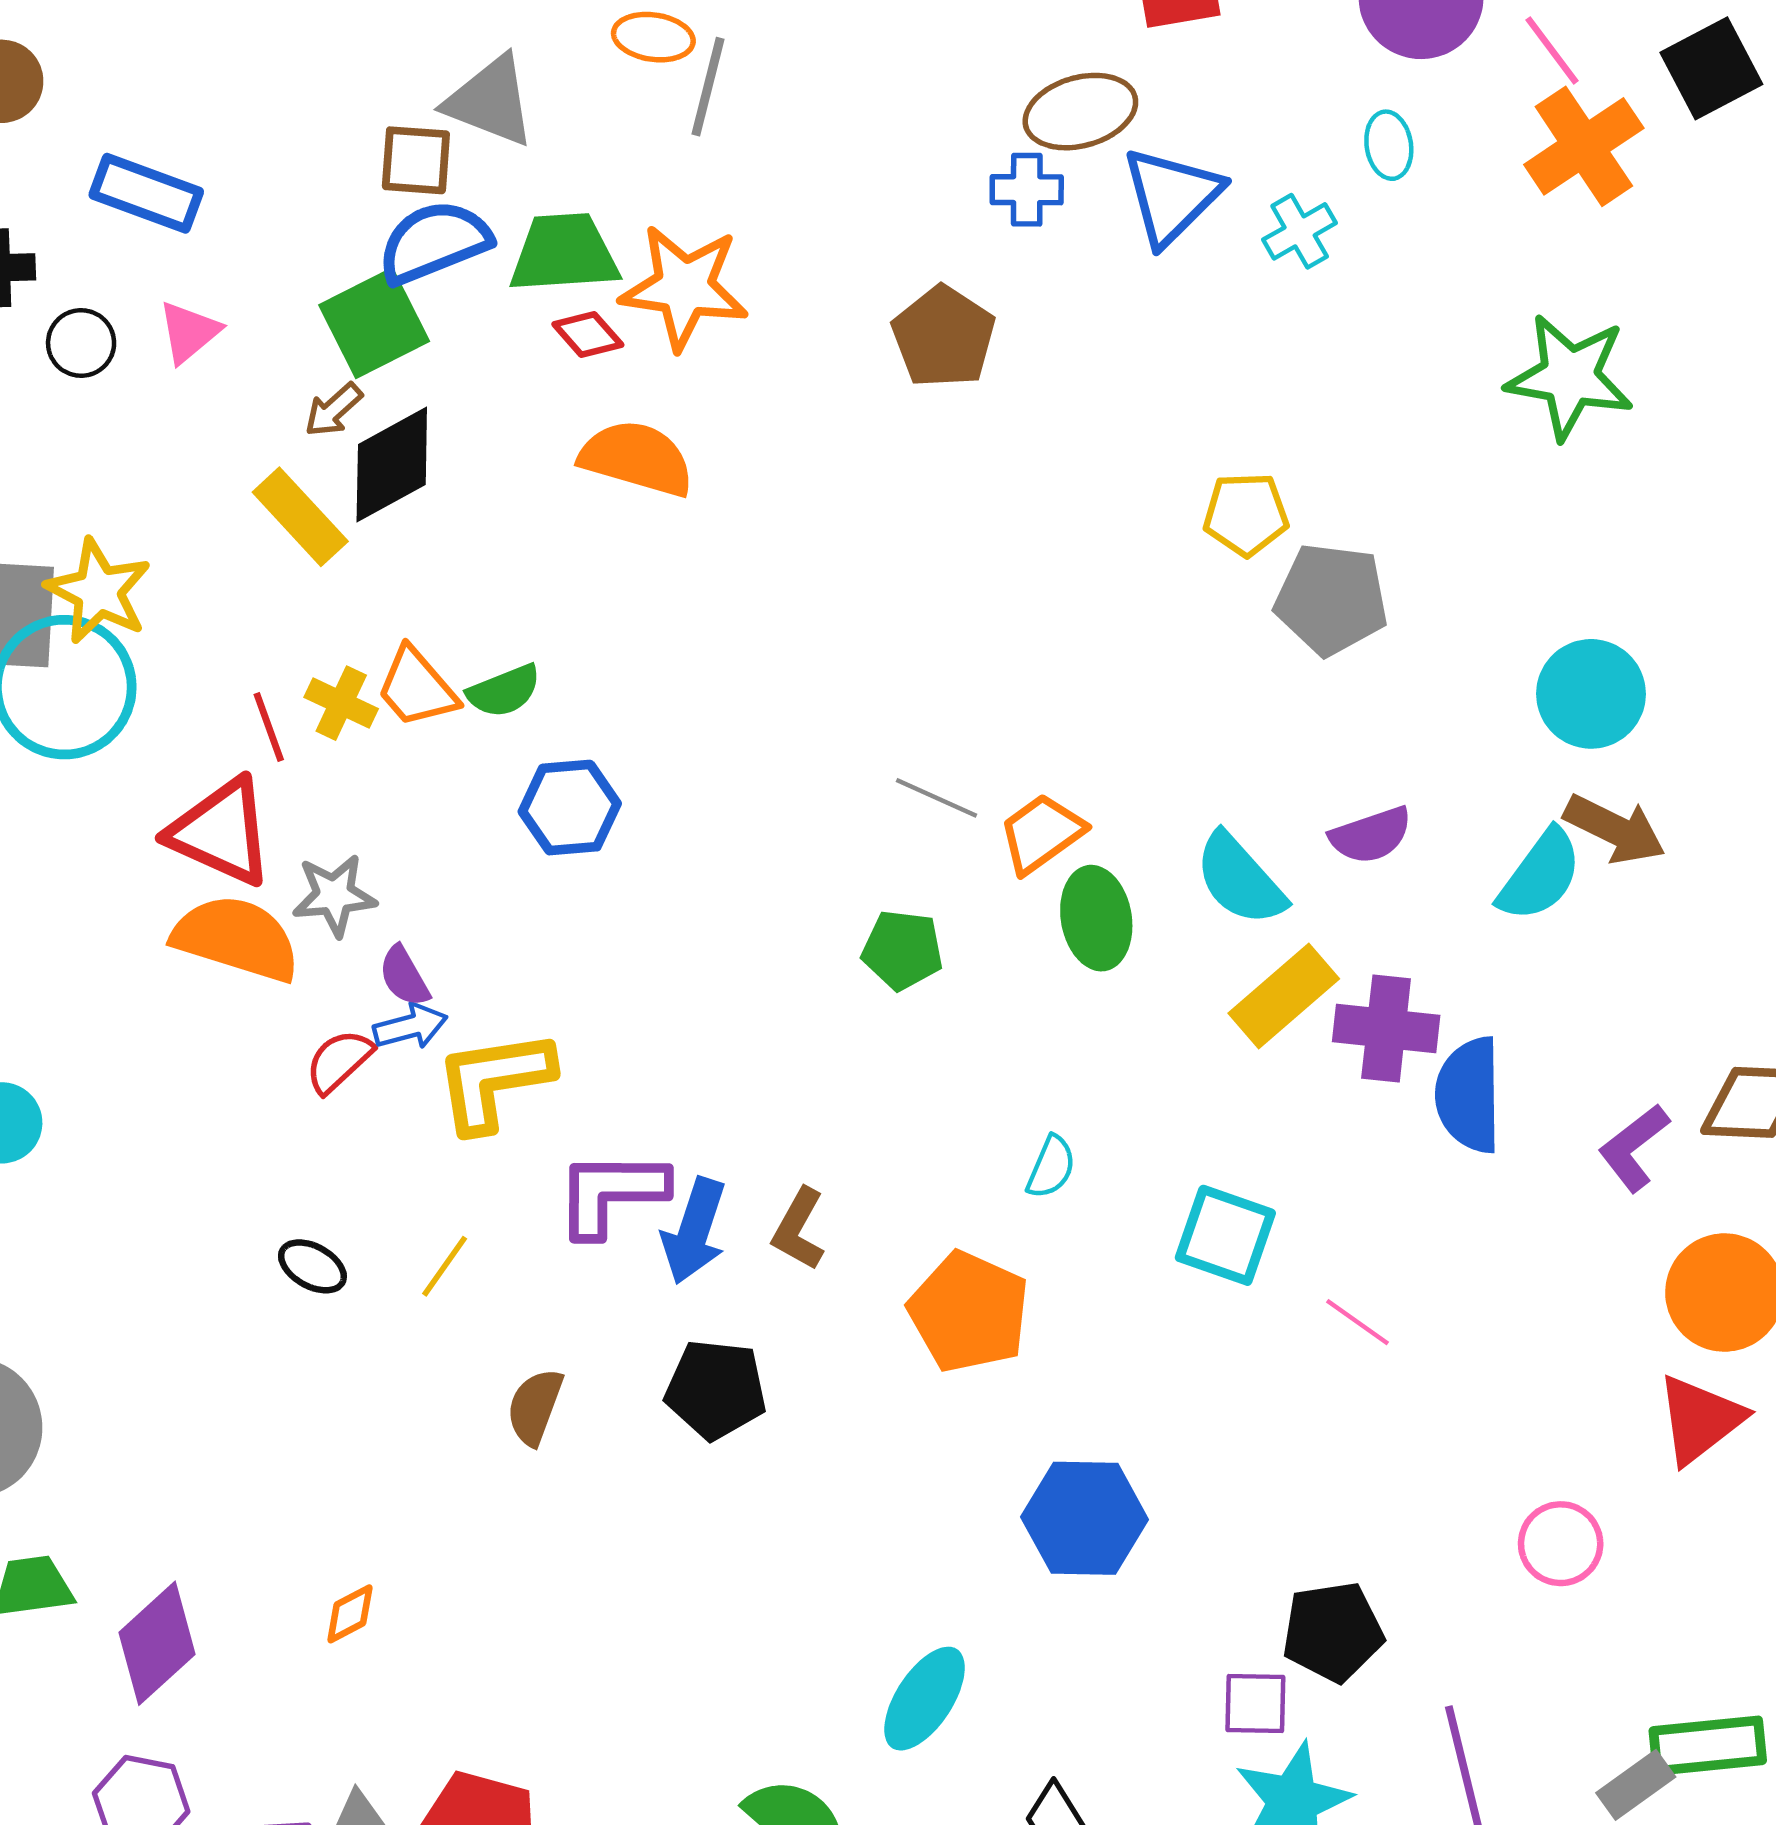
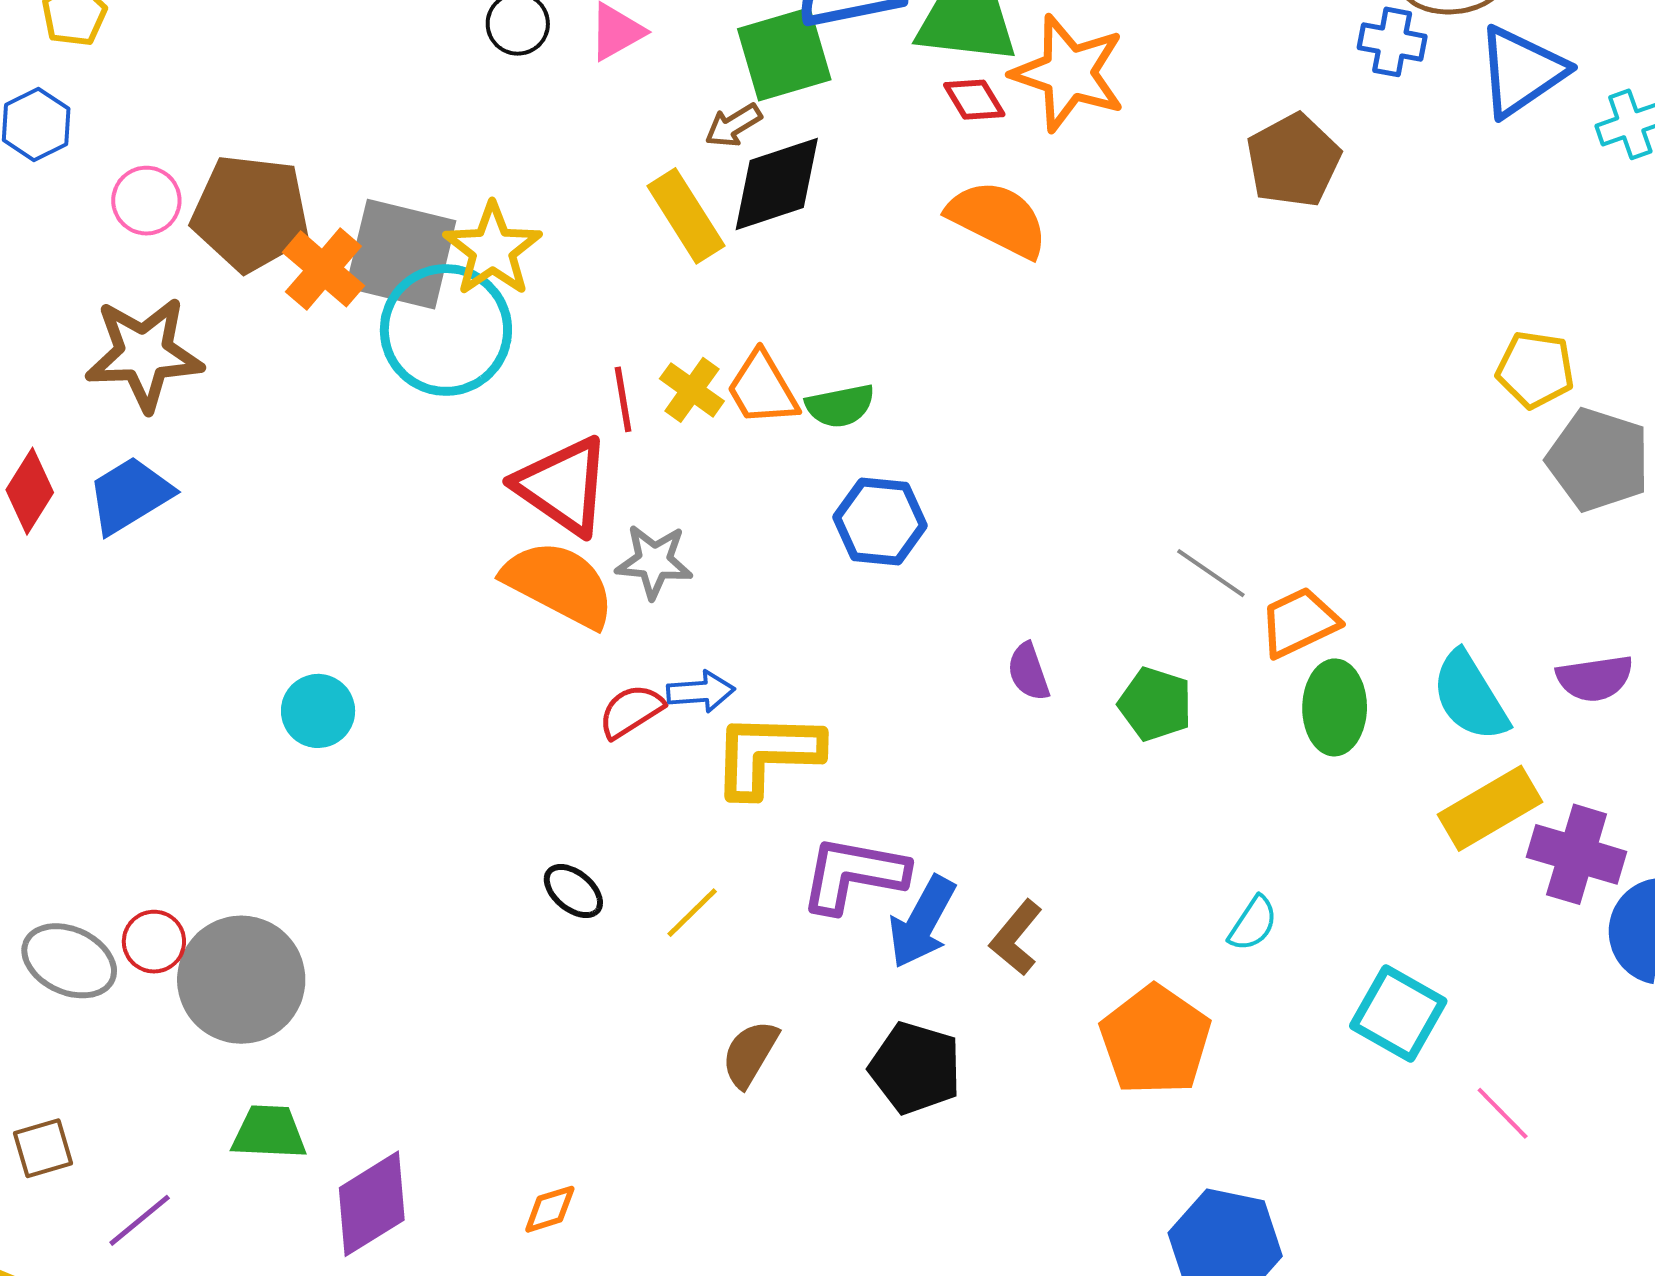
purple semicircle: (404, 976) -> (1028, 672), moved

